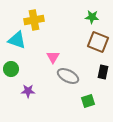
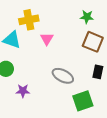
pink triangle: (53, 57) -> (47, 39), moved
green square: (88, 101) -> (83, 101), size x1.5

